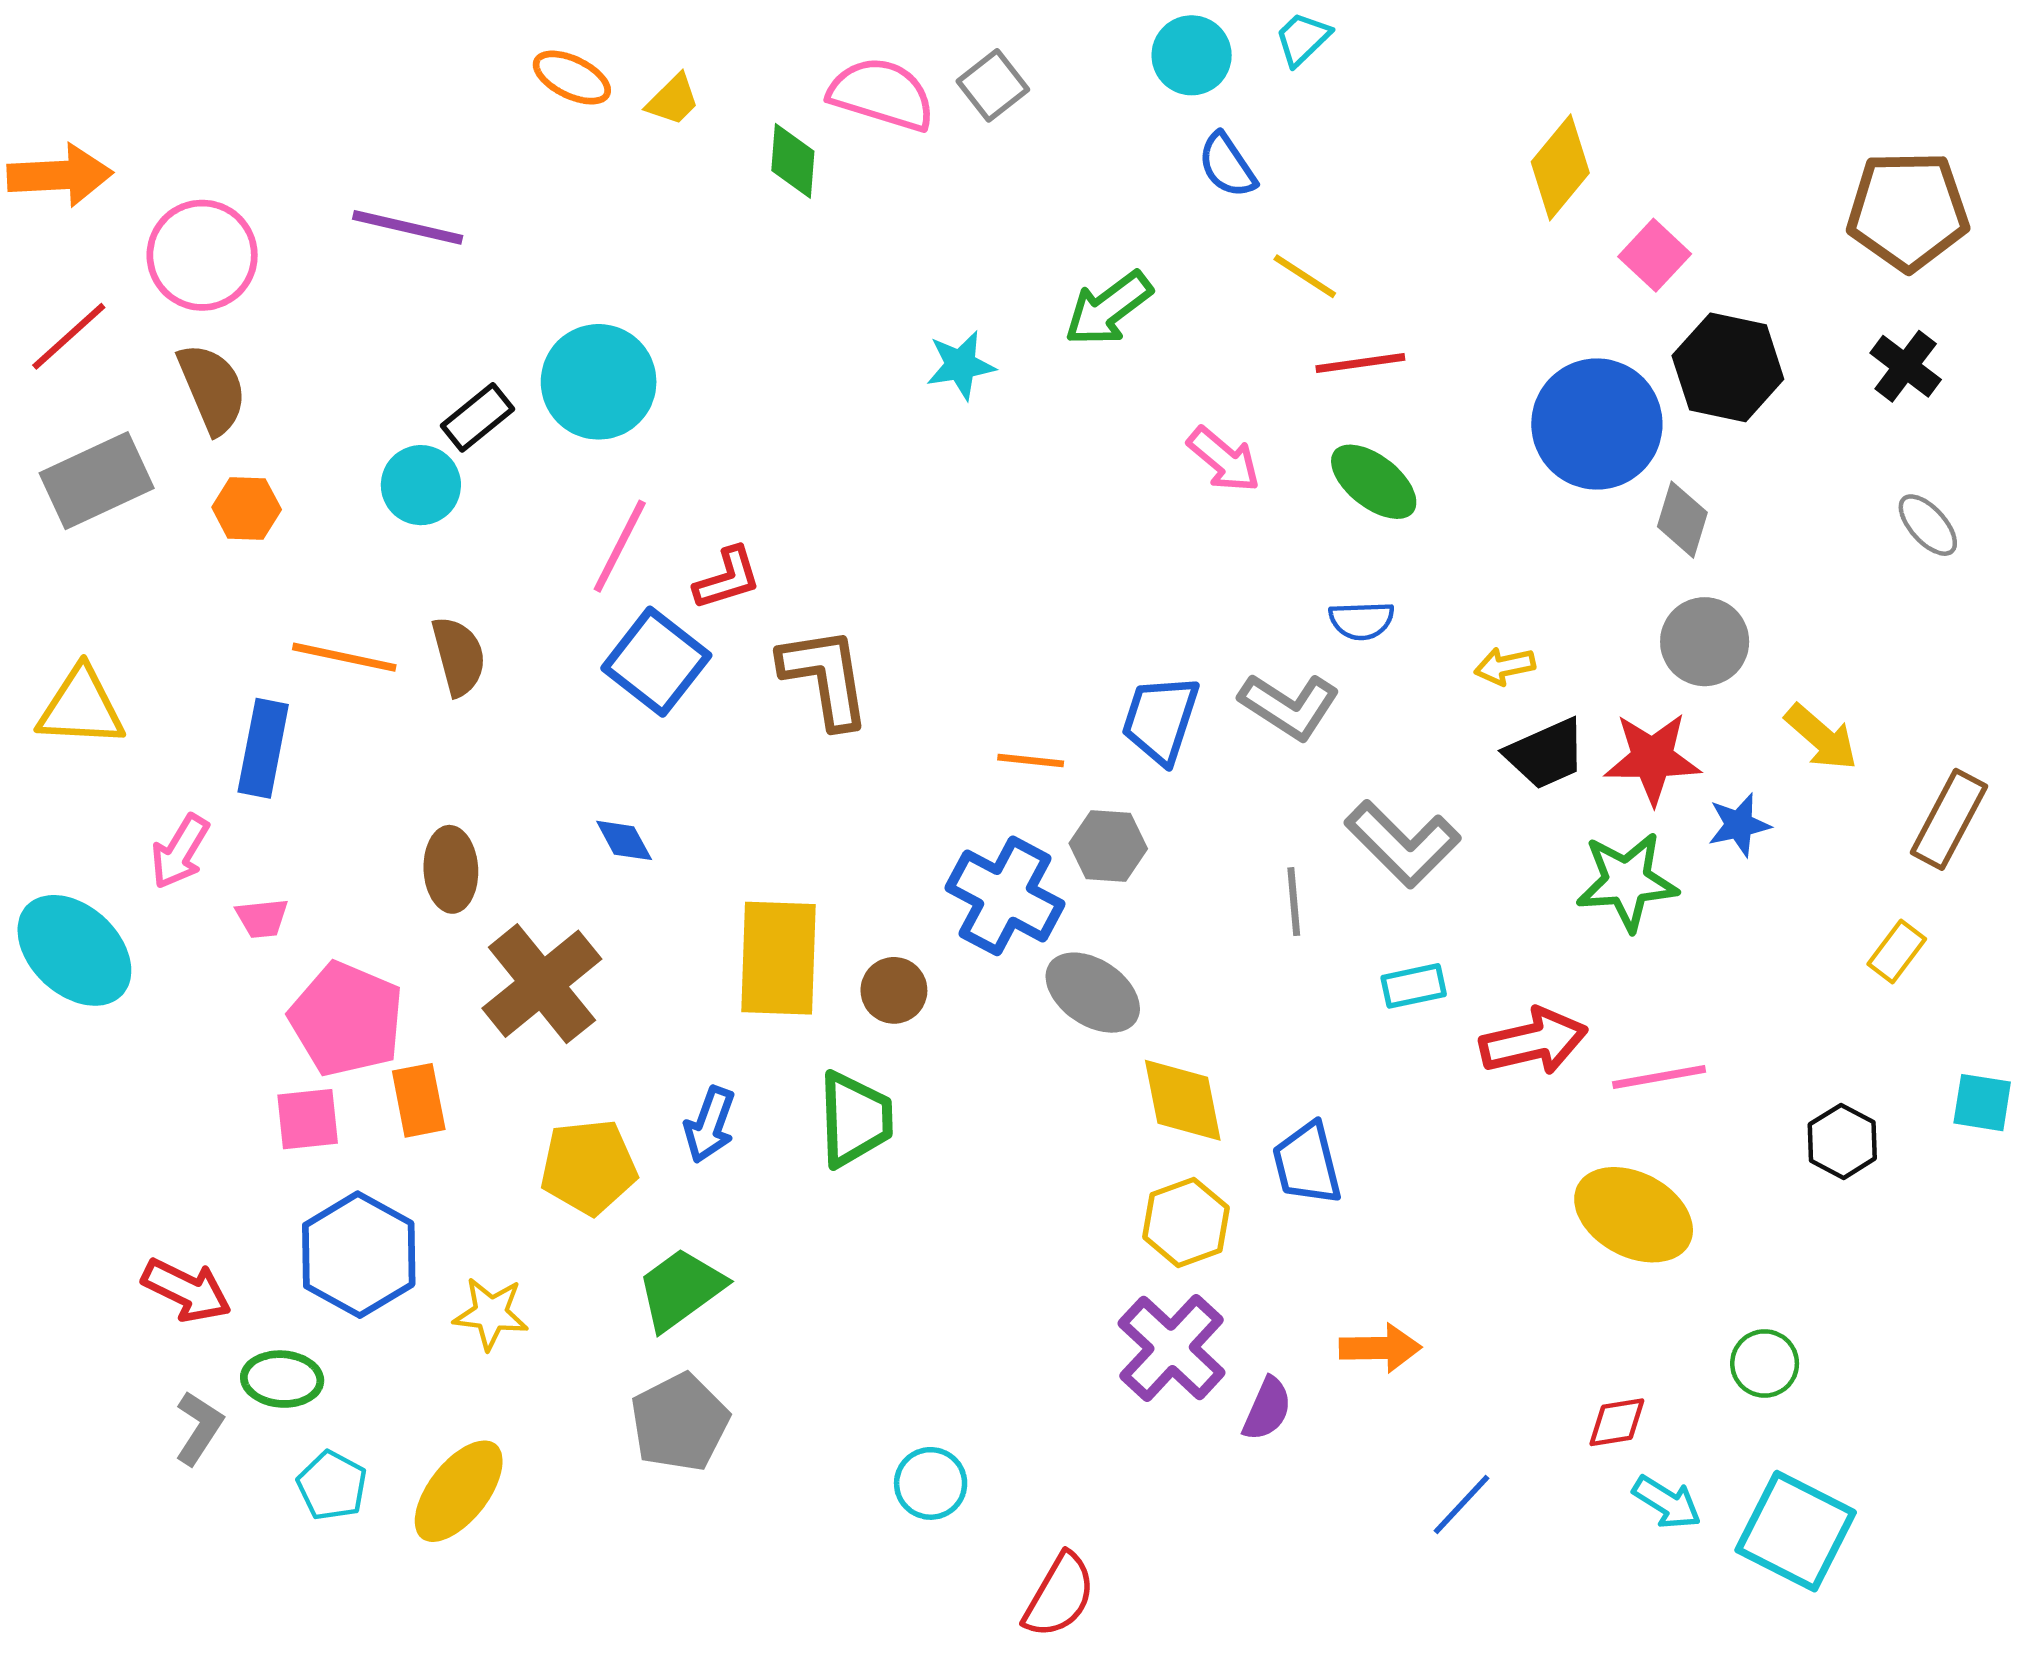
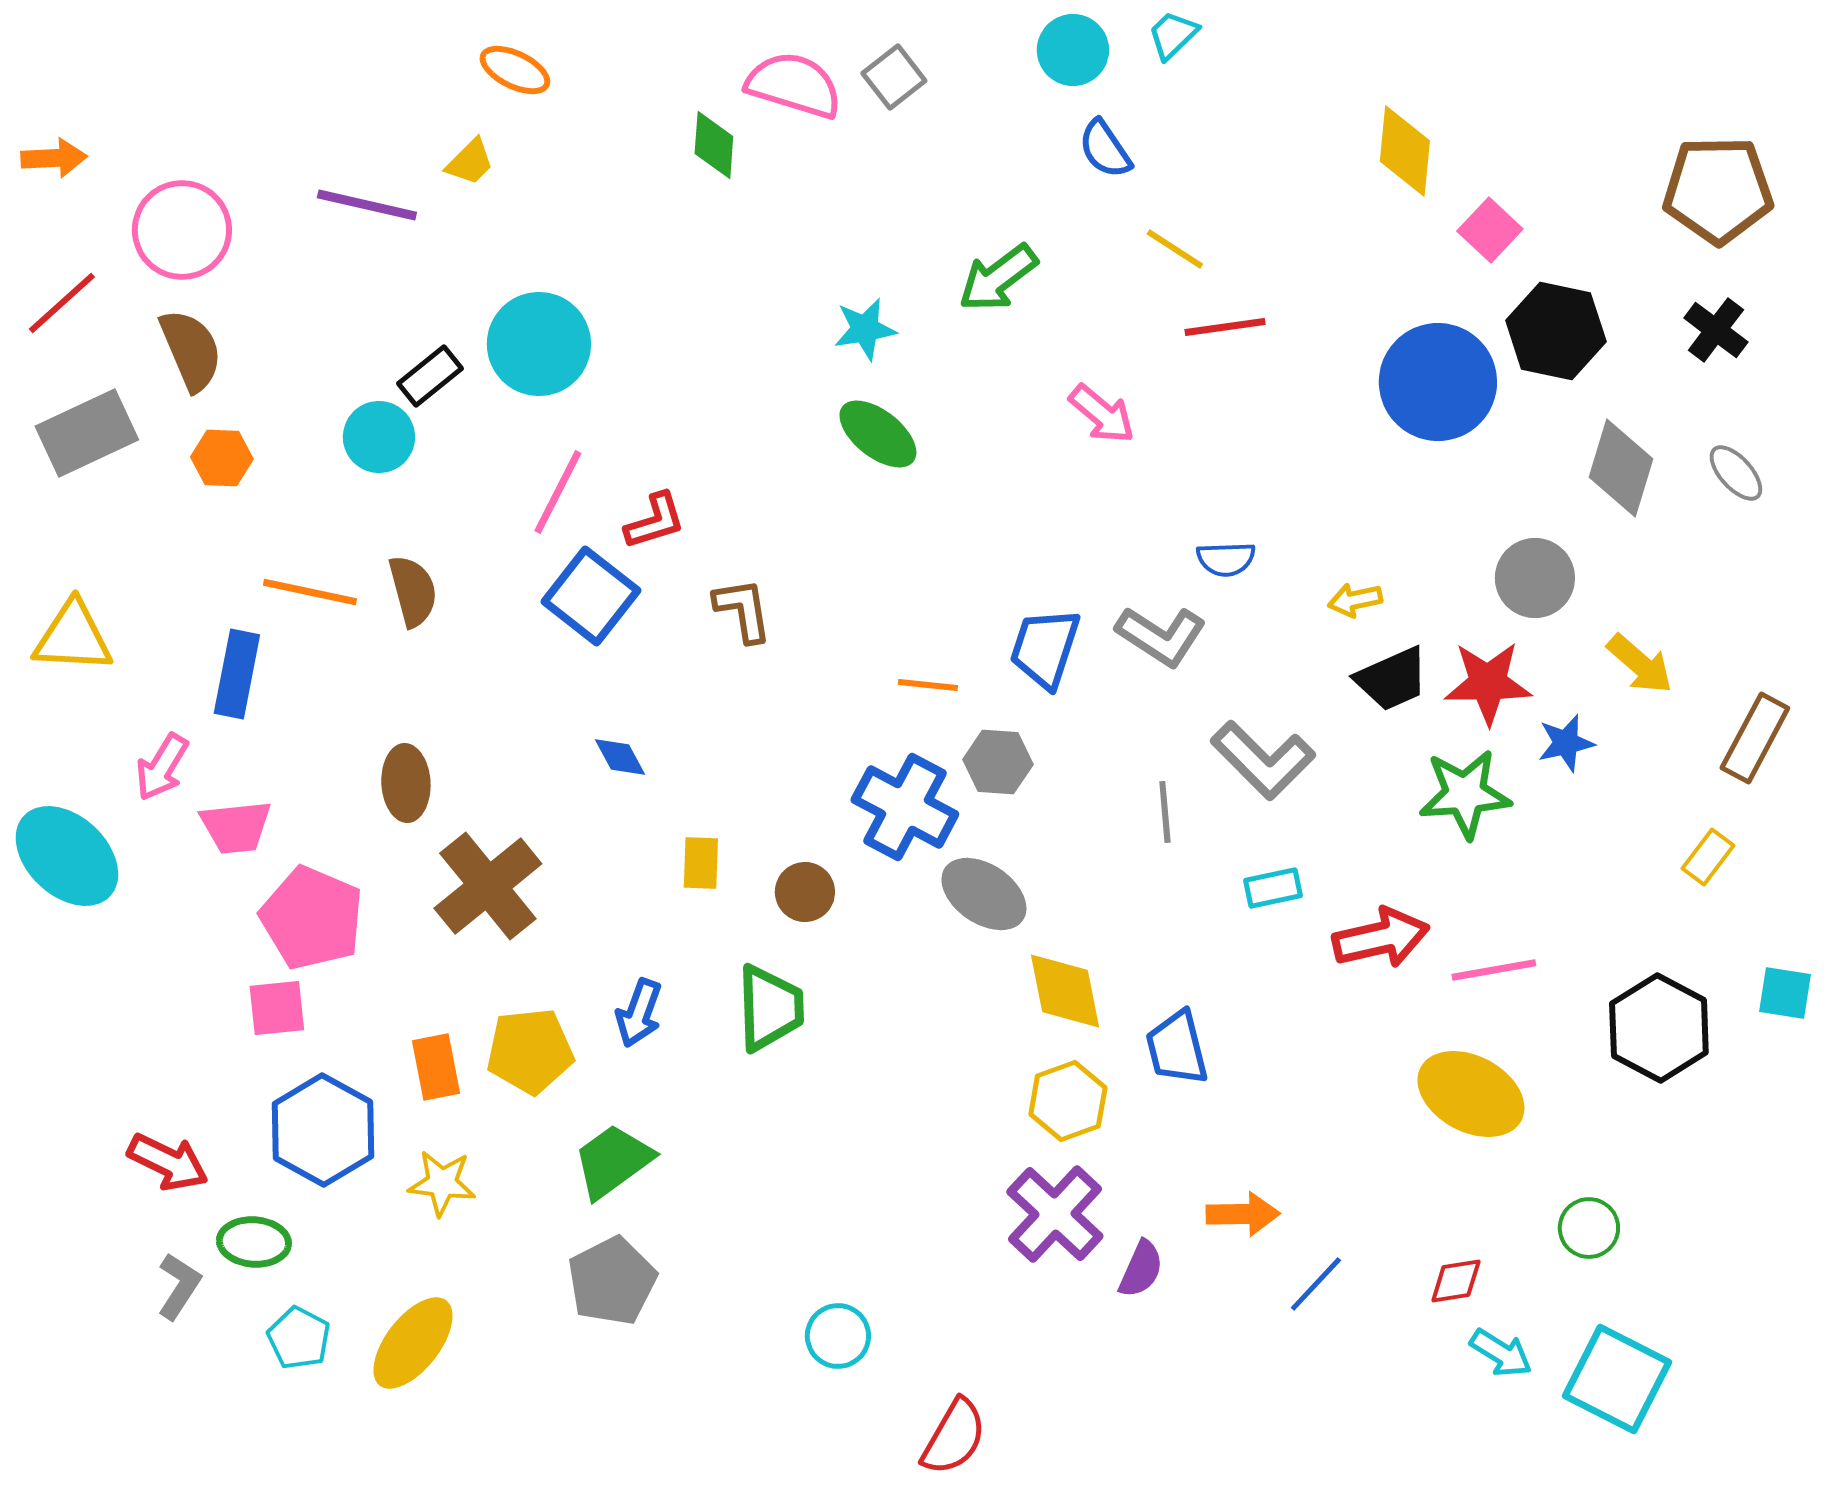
yellow trapezoid: (673, 100) -> (470, 162), moved
yellow diamond: (1560, 167) -> (1405, 151), turned -34
orange arrow: (60, 175) -> (54, 158), size x0.7
green ellipse: (1374, 482) -> (878, 434), moved
gray diamond: (1682, 520) -> (1621, 468), moved, size x1.4
brown L-shape: (825, 677) -> (743, 610), size x0.7
blue diamond: (624, 840) -> (620, 757), moved
pink trapezoid: (262, 918) -> (236, 827), size x1.5
yellow rectangle: (778, 958) -> (701, 863), size x0.5
orange rectangle: (419, 1100) -> (436, 1067), moved
black hexagon: (1842, 1141) -> (1659, 1028), size x1.6
blue line: (1461, 1505) -> (1316, 1284), moved

